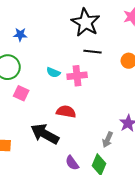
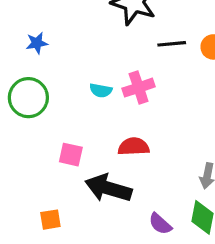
black line: (93, 52) -> (172, 44), moved
pink square: (21, 93) -> (71, 155), moved

